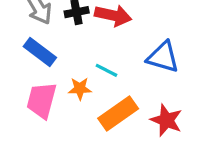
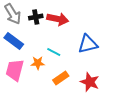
blue triangle: (163, 57) -> (88, 44), turned -30
orange rectangle: (118, 114) -> (61, 78), size x0.7

